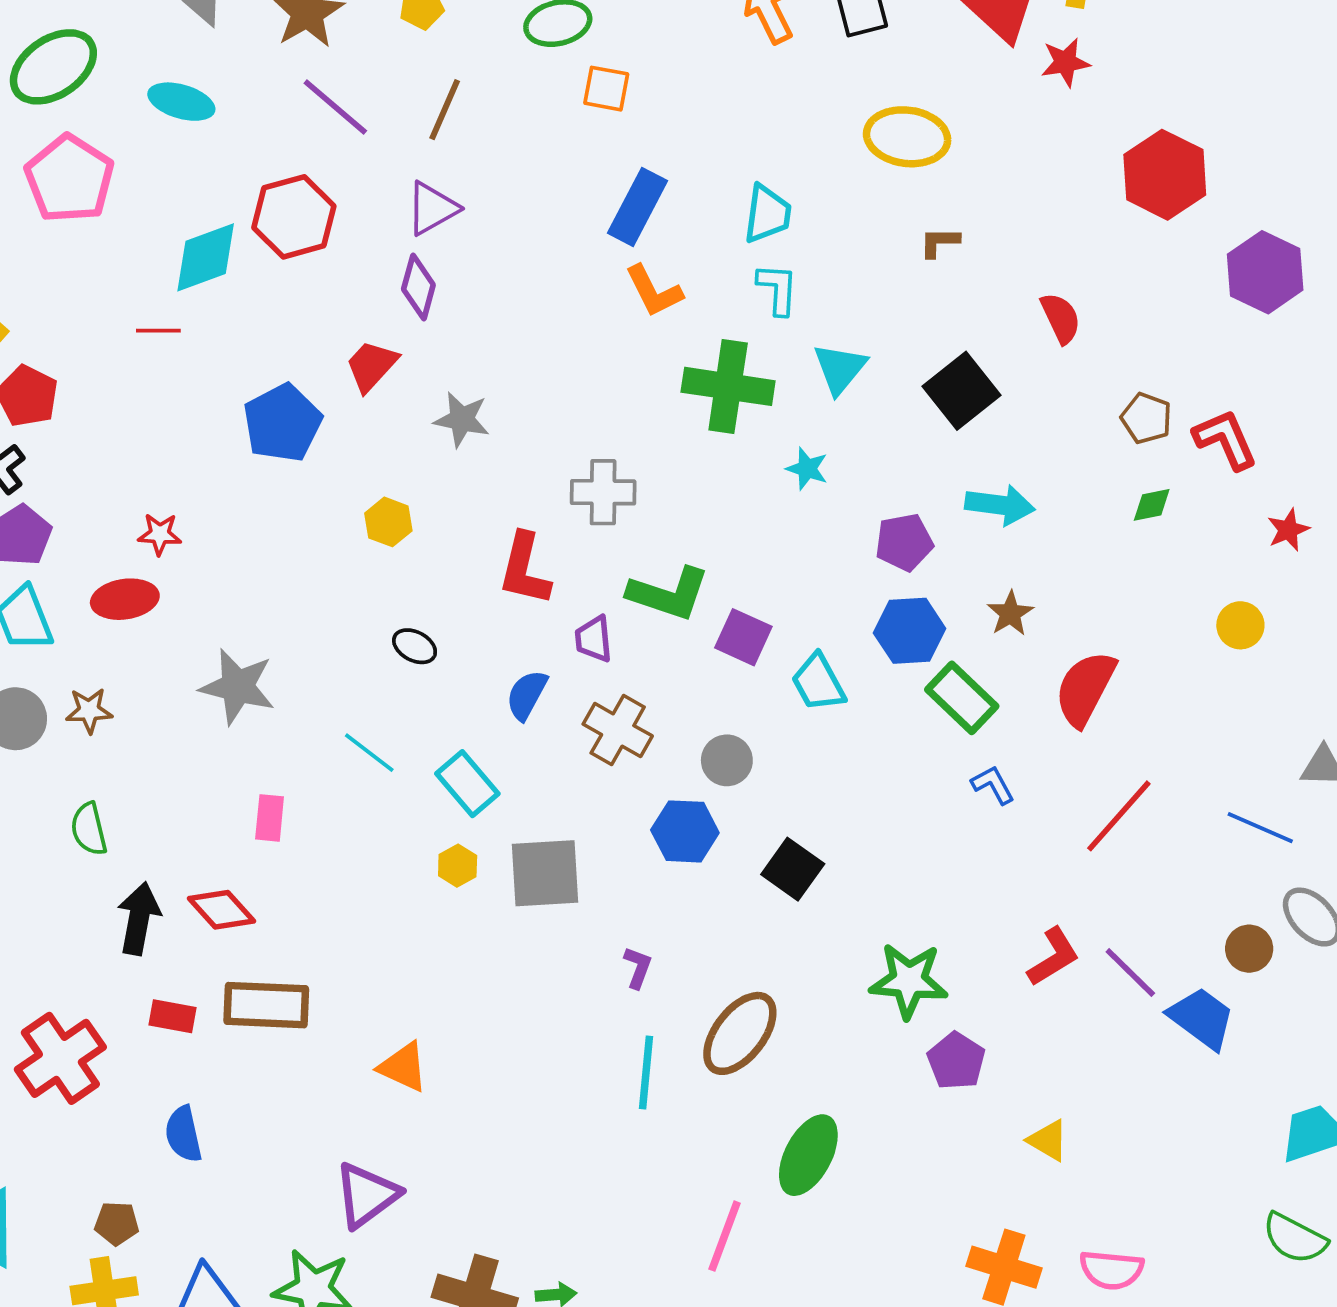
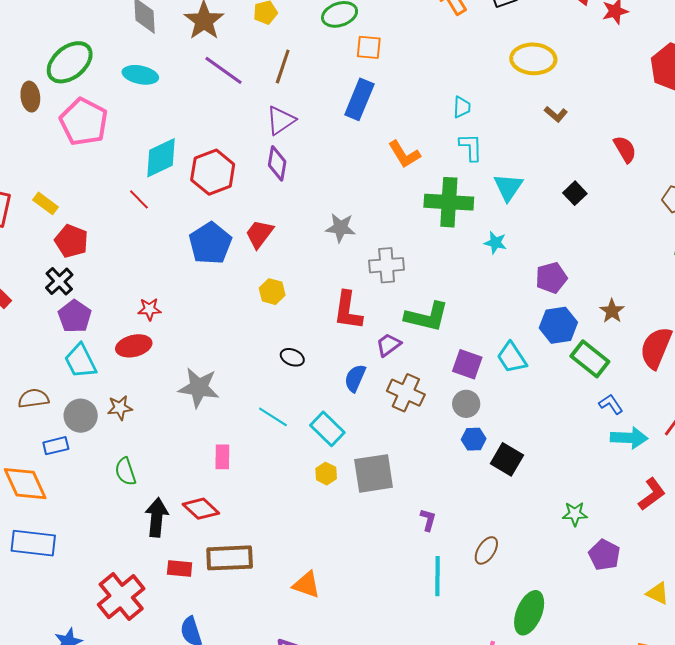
blue rectangle: (637, 207) -> (359, 99), moved
cyan trapezoid: (767, 214) -> (462, 107), size x0.7
red hexagon: (294, 217) -> (213, 172), moved
brown L-shape: (939, 242) -> (556, 114), turned -135
red line: (158, 331) -> (139, 199), turned 50
red trapezoid: (371, 366) -> (259, 234), moved
black square: (961, 391) -> (575, 193), size x0.6
gray star: (462, 419) -> (340, 228), moved
cyan arrow: (1000, 505) -> (629, 438), moved
purple square: (743, 637) -> (467, 364), moved
purple trapezoid: (594, 639) -> (388, 345), turned 64
blue hexagon: (685, 831) -> (474, 439), moved, size x0.7
green star: (909, 981) -> (575, 514), size x0.6
brown ellipse: (740, 1033) -> (486, 550), size x0.6

